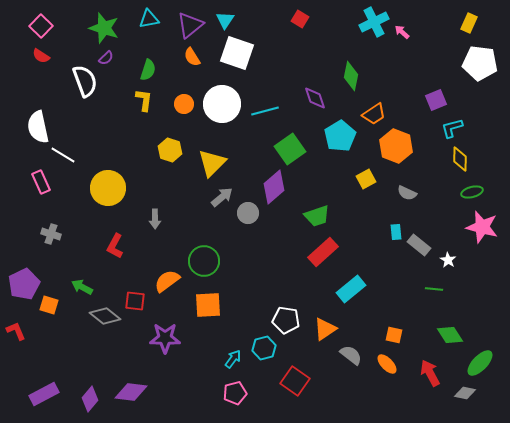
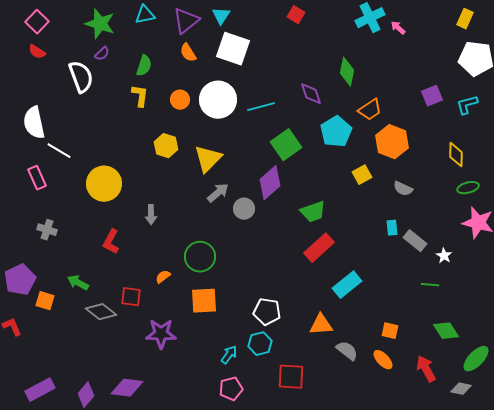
cyan L-shape: (452, 128) -> (467, 105), moved
orange semicircle: (167, 281) -> (163, 277), size x0.6
white pentagon: (286, 320) -> (267, 312), moved
orange triangle: (325, 329) -> (321, 325), turned 30
red square: (295, 381) -> (291, 377), turned -32

